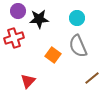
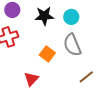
black star: (39, 19) -> (44, 16), moved
red triangle: (28, 81) -> (31, 79), moved

